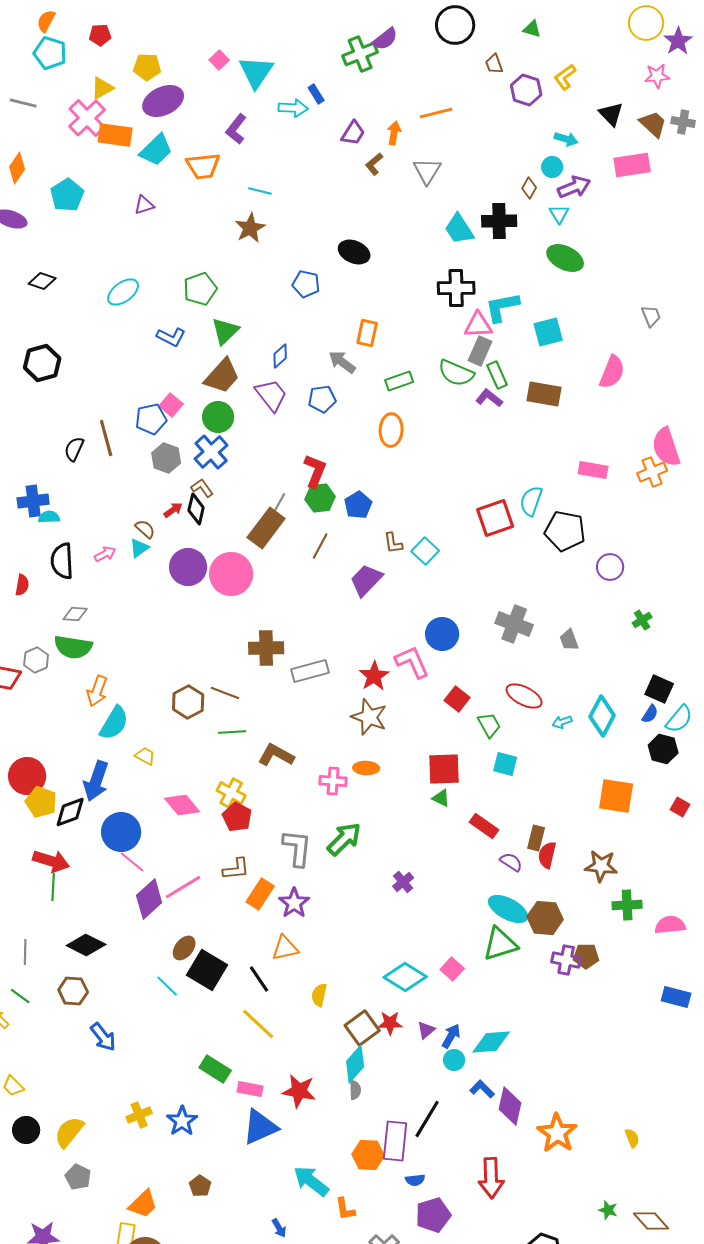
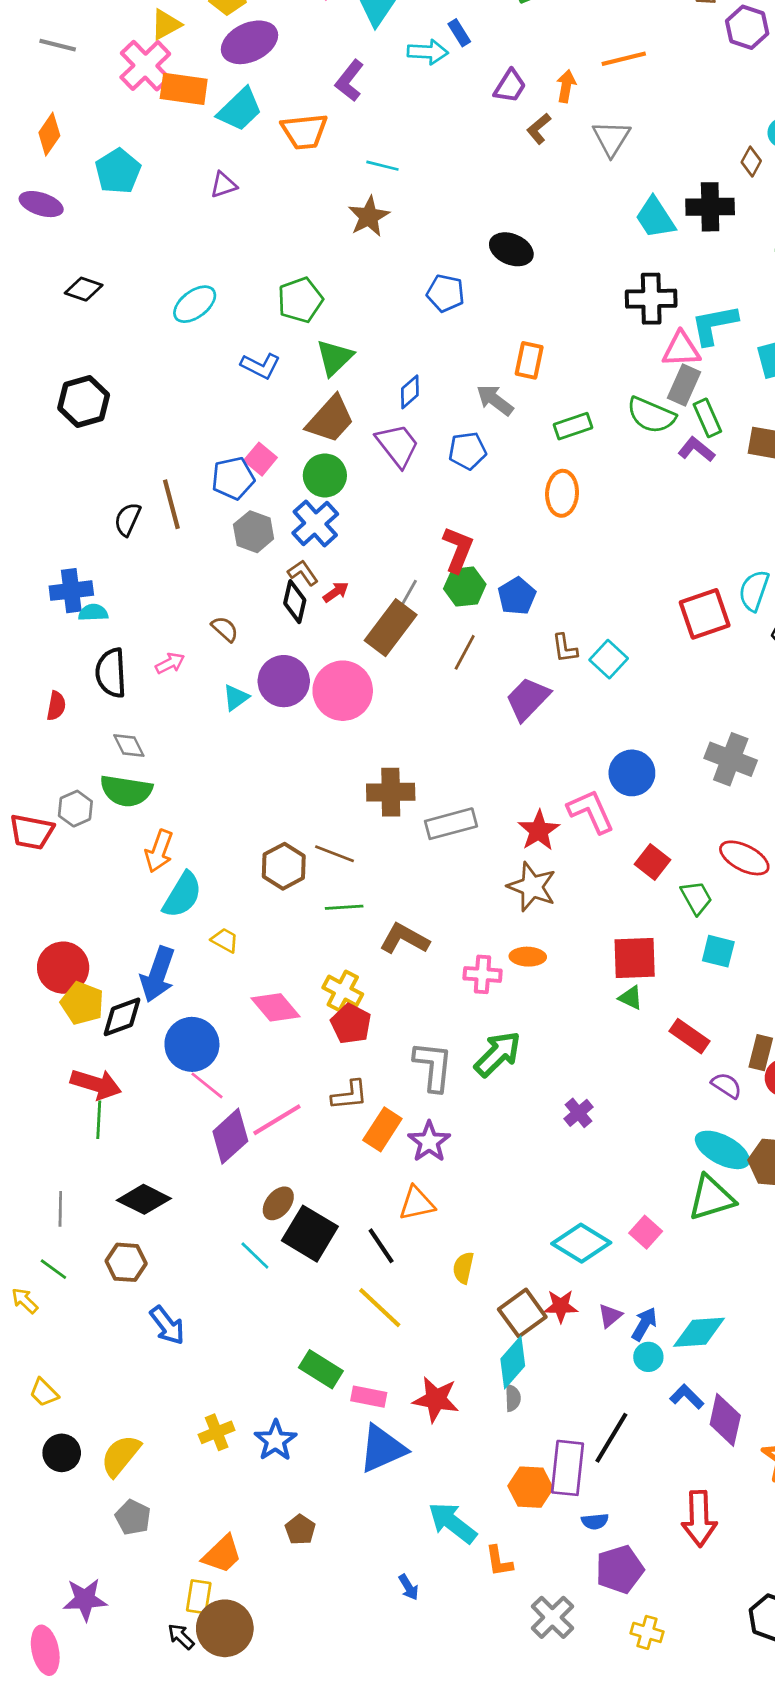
red arrow: (173, 510) -> (336, 592), moved
cyan triangle: (139, 548) -> (236, 698), moved
gray diamond: (75, 614) -> (129, 746), turned 60

